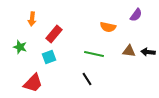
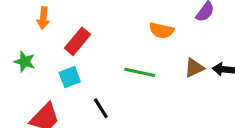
brown triangle: (129, 51) -> (194, 68), turned -32
black line: (87, 79) -> (101, 108), moved

